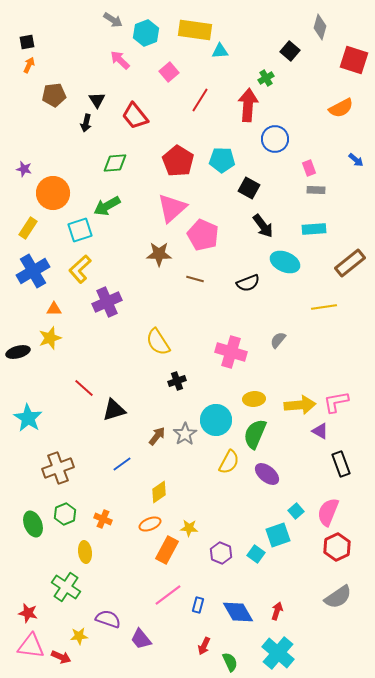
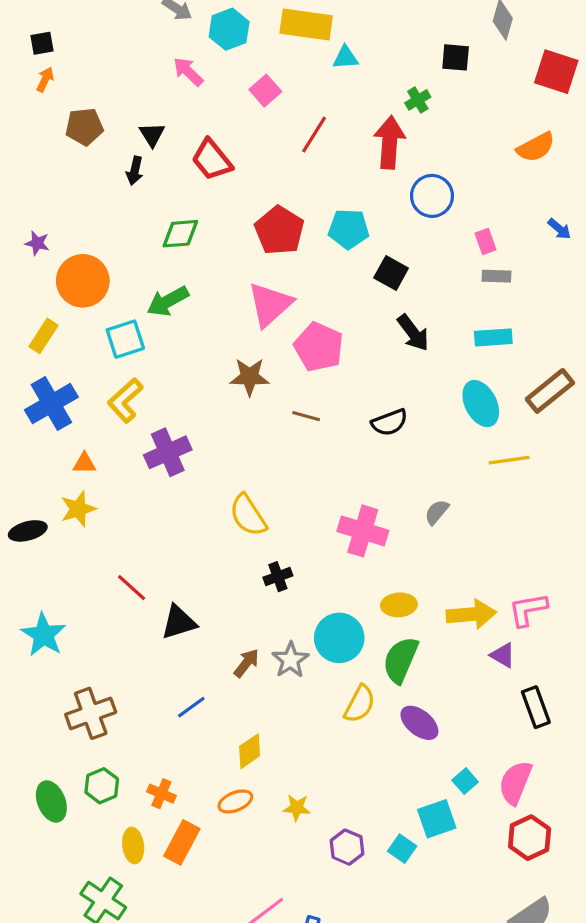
black square: (290, 51) -> (456, 57), turned -36
cyan ellipse: (285, 262) -> (481, 404), moved, turned 40
orange rectangle: (167, 550) -> (182, 842), moved

